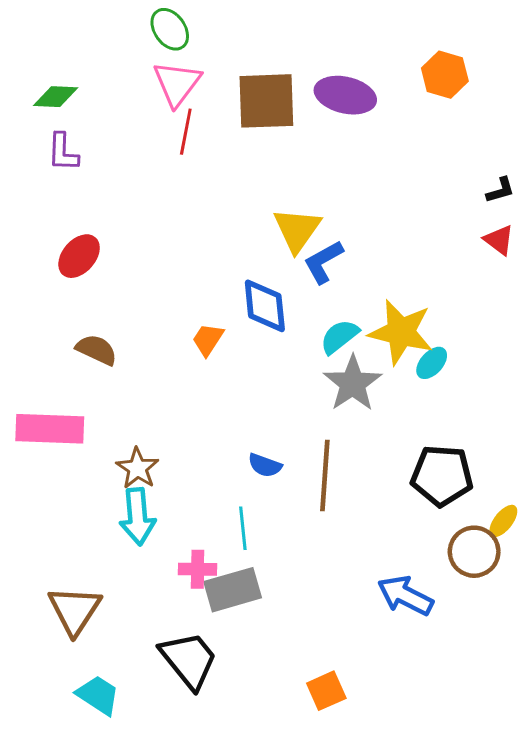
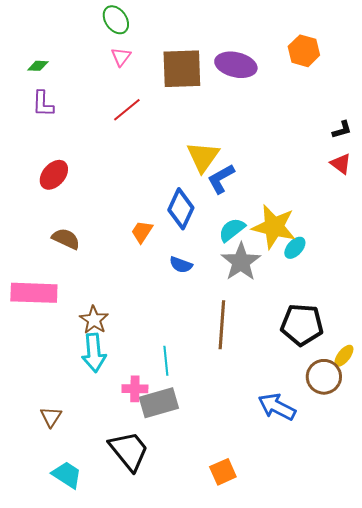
pink triangle: (177, 83) -> (121, 57), size x0.6
green diamond: (56, 97) -> (38, 66), size x0.7
red line: (186, 132) -> (127, 110), moved, turned 40
blue diamond: (265, 306) -> (181, 209), turned 30
blue semicircle: (265, 465) -> (181, 265), moved
brown triangle: (75, 610) -> (51, 417), size x0.6

